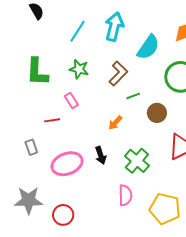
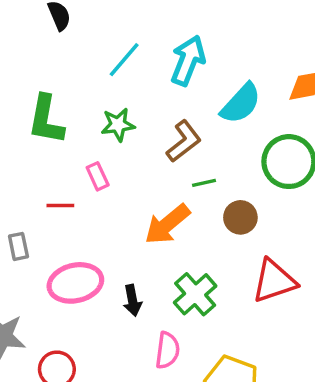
green star: (79, 69) -> (118, 125), turned -30
orange arrow: (115, 123) -> (167, 224), size x1.8
black arrow: (101, 155) -> (132, 300), moved

